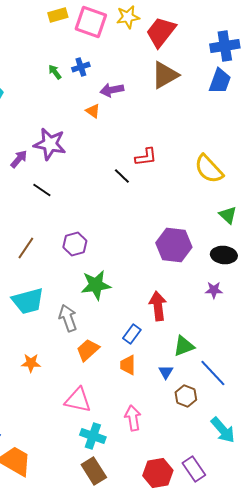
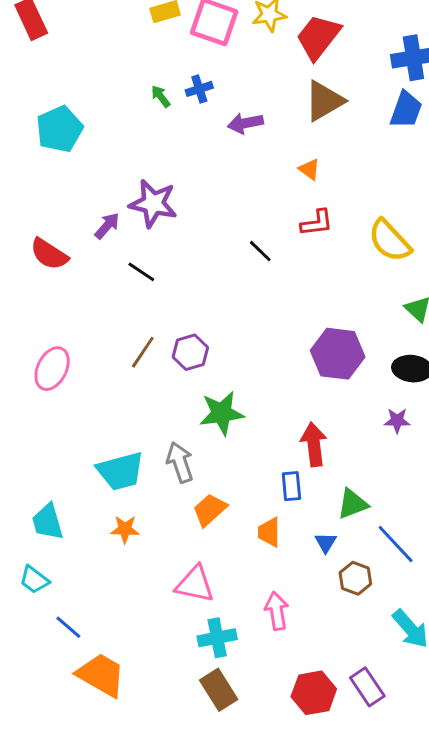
orange triangle: (93, 111) -> (309, 169), moved
red L-shape: (146, 157) -> (317, 223), moved
brown line: (26, 248) -> (143, 352), moved
cyan trapezoid: (28, 301) -> (120, 471), moved
blue rectangle: (132, 334) -> (291, 486), moved, turned -42
cyan cross: (93, 436) -> (217, 638), turned -30

